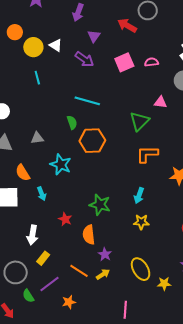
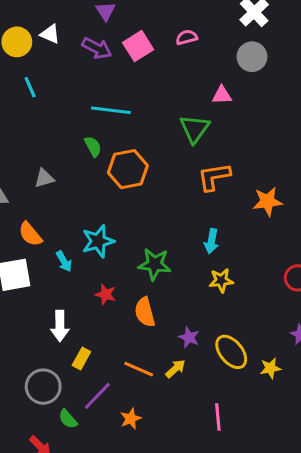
pink square: (124, 62) -> (138, 46), moved
pink semicircle: (151, 62) -> (187, 37), moved
cyan star: (61, 164) -> (98, 241), moved, turned -30
purple star: (105, 254) -> (189, 337), moved

